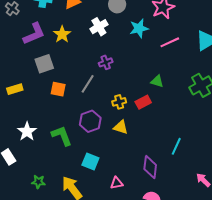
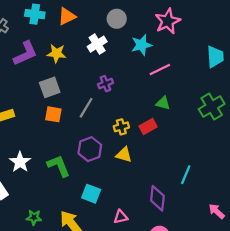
yellow star: (62, 34) -> (56, 53), turned -30
pink line: (170, 42) -> (160, 70), moved
gray square: (44, 64) -> (50, 87), moved

